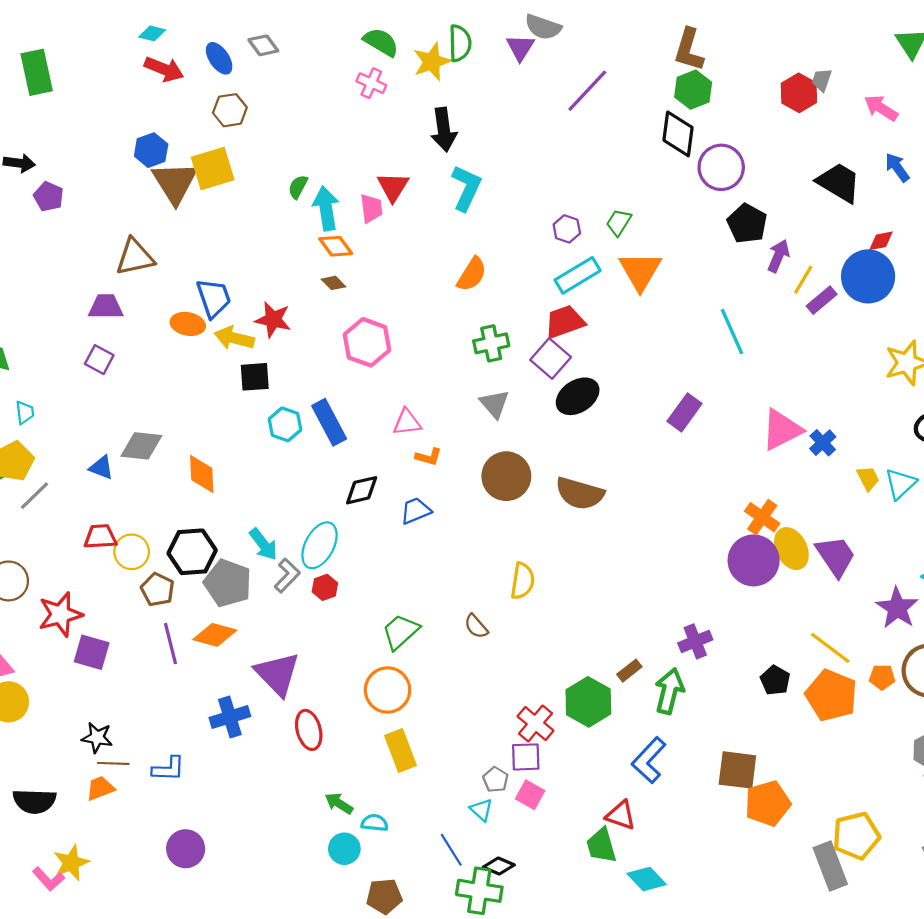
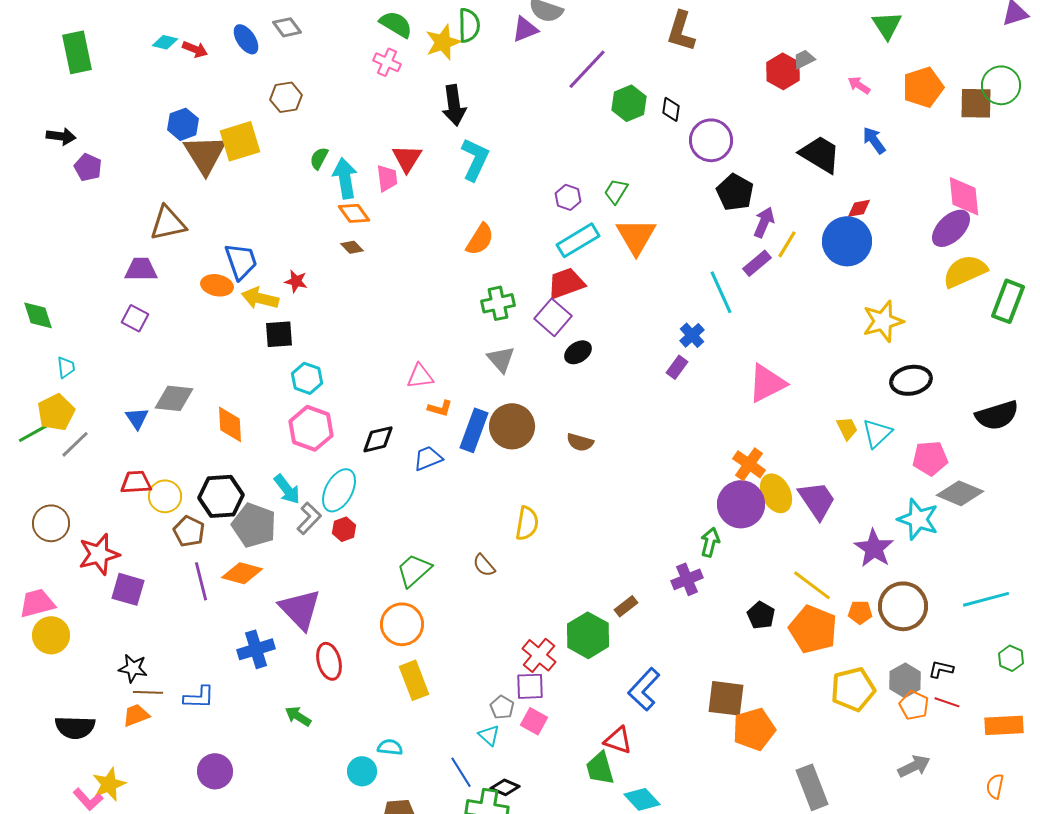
cyan diamond: (152, 33) -> (165, 42), moved
purple triangle: (520, 48) -> (525, 29), turned 36
red arrow: (164, 69) -> (195, 49), size x0.7
gray trapezoid: (822, 80) -> (804, 59), turned 45
green hexagon: (693, 90) -> (629, 103), moved
pink arrow: (881, 108) -> (859, 85), size x0.7
brown hexagon: (230, 110) -> (286, 97), moved
black diamond: (678, 134) -> (671, 109), size x0.6
purple rectangle: (822, 300) -> (757, 263), moved
red star: (273, 320) -> (296, 281), size x0.7
pink hexagon: (367, 342) -> (311, 428), moved
black ellipse: (578, 396) -> (578, 352), size x0.7
purple rectangle: (684, 412) -> (677, 367), size x0.7
blue rectangle: (329, 422) -> (474, 430), moved, turned 48
blue cross: (823, 443) -> (692, 335), moved
blue triangle: (101, 468) -> (137, 418), turned 35
brown semicircle: (580, 493) -> (580, 442), size x0.6
green arrow: (669, 691) -> (710, 542), moved, size x0.7
green arrow: (339, 803) -> (298, 716), moved
yellow pentagon: (856, 836) -> (853, 689), moved

